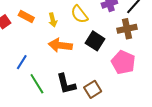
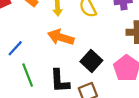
black square: (95, 41) -> (91, 61), moved

